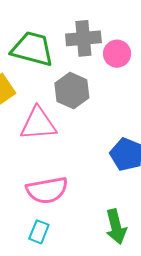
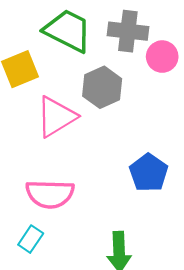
pink triangle: (38, 124) -> (56, 117), turned -39

